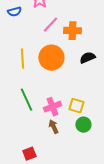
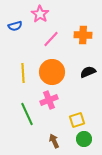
orange cross: (72, 31) -> (83, 35), moved
yellow square: (76, 106) -> (77, 120), turned -35
pink cross: (52, 107) -> (49, 100), moved

